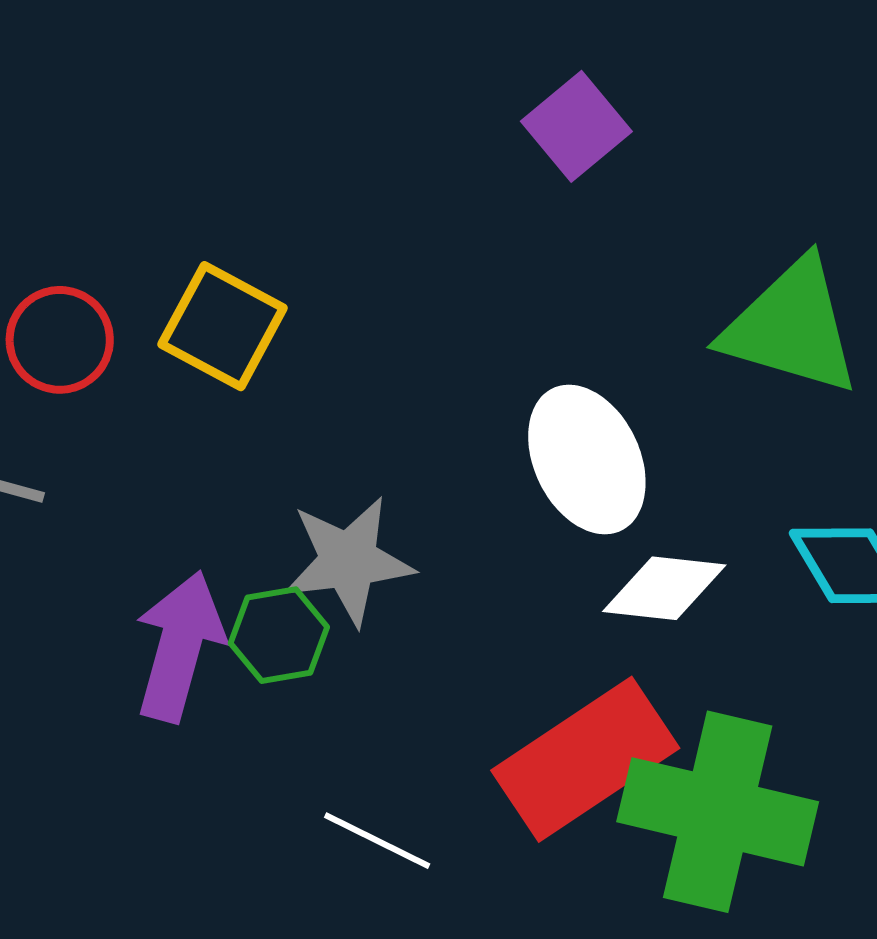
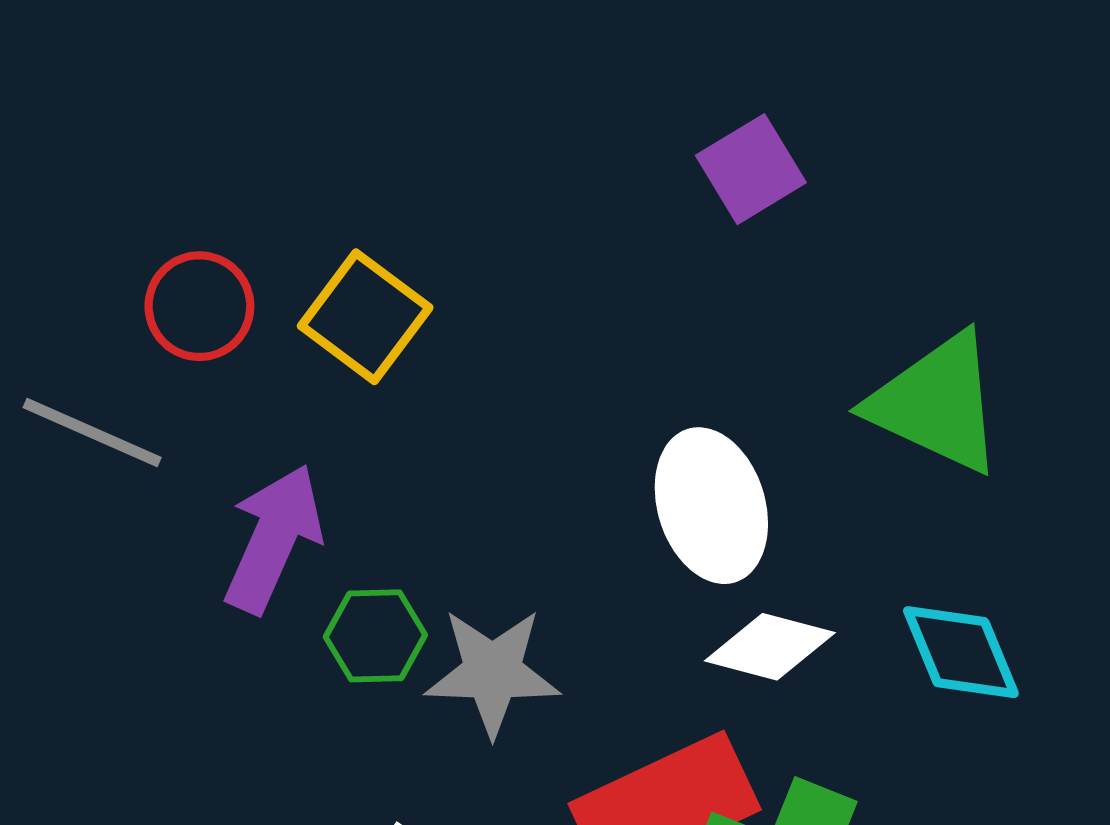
gray star: (348, 561) -> (492, 672), moved
purple arrow: (179, 646) -> (273, 539), moved

